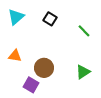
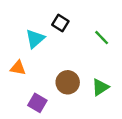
cyan triangle: (16, 17) -> (35, 39), moved
brown circle: (44, 68) -> (68, 82), moved

